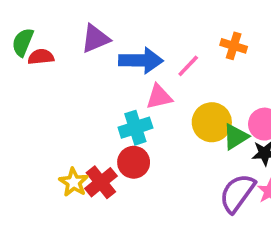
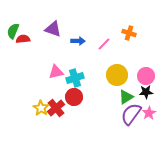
purple triangle: (95, 39) -> (53, 29), turned 42
blue arrow: (141, 60) -> (78, 41), size x0.6
pink triangle: (159, 97) -> (56, 72), moved
green triangle: (235, 137) -> (126, 97), moved

